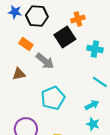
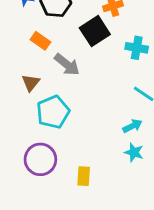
brown triangle: (19, 74) -> (31, 83), turned -40
cyan pentagon: (53, 98) -> (53, 112), moved

